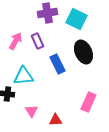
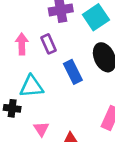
cyan square: (76, 19) -> (96, 17), turned 30
pink arrow: (15, 41) -> (22, 44), turned -30

